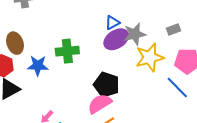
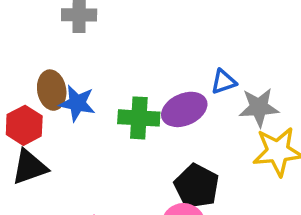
purple ellipse: (116, 39) -> (184, 109), moved
blue star: (38, 66) -> (77, 103), moved

